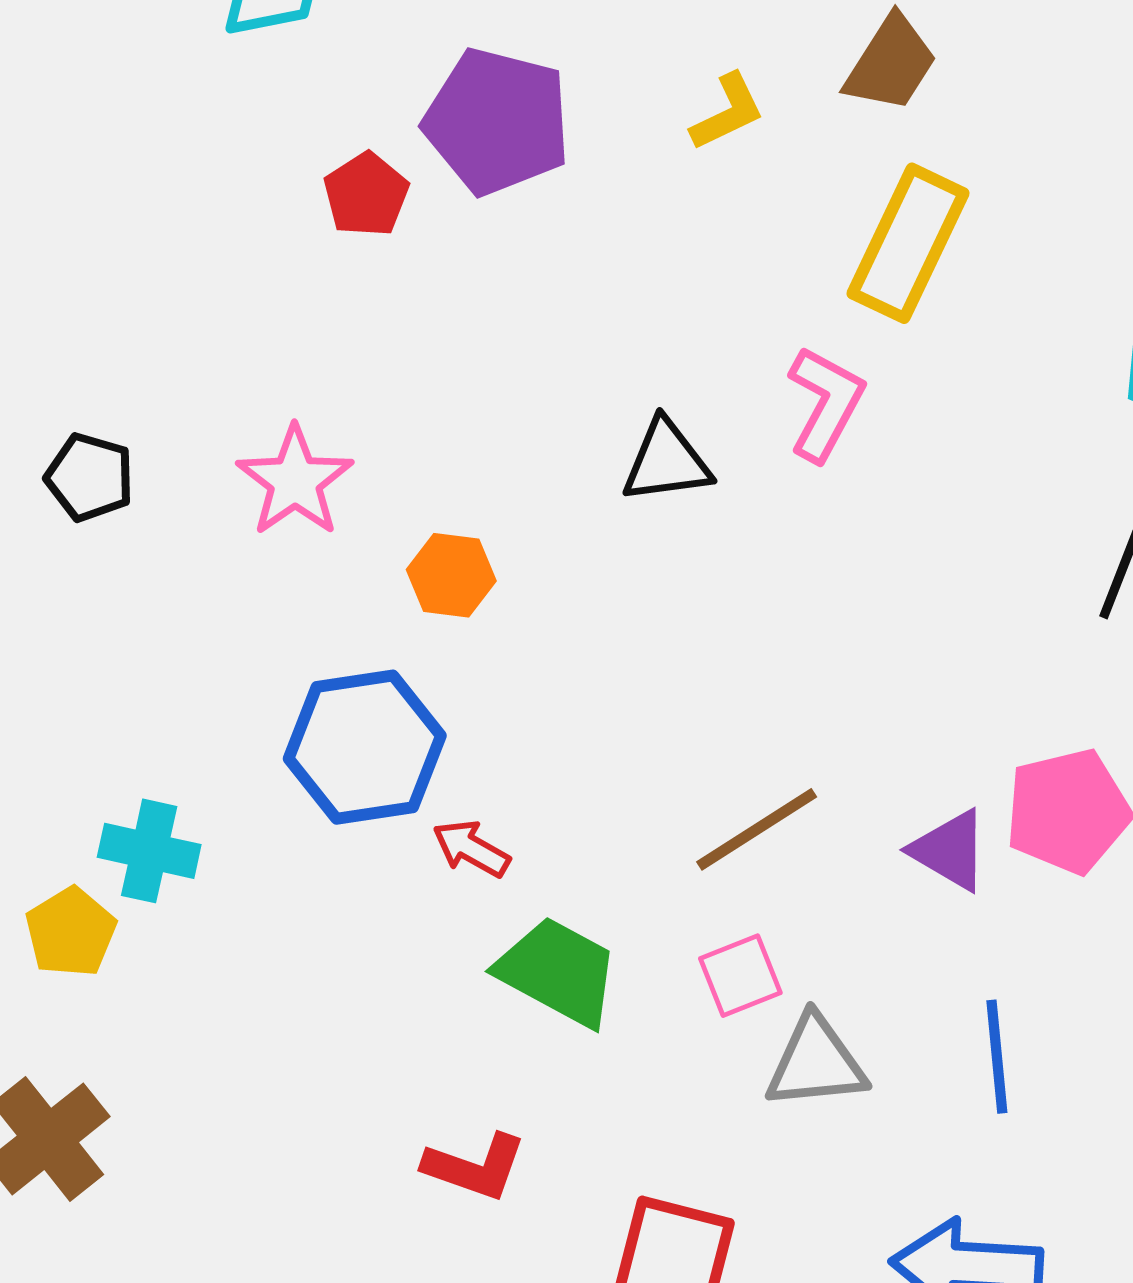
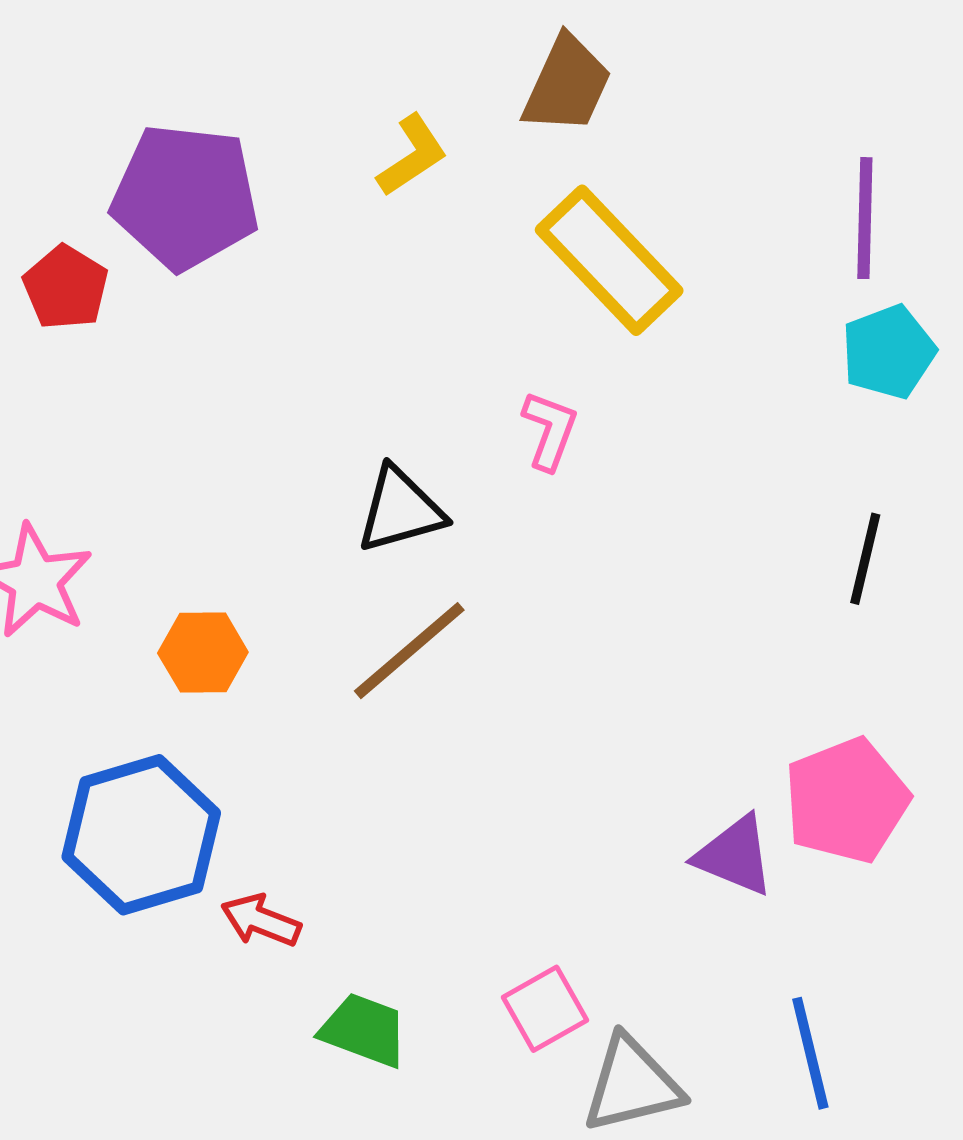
yellow rectangle: (908, 243) -> (609, 260), turned -61
pink L-shape: (825, 403) -> (550, 430), size x0.7
brown line: (757, 829) -> (409, 651), moved
green trapezoid: (558, 972) -> (364, 1030), size x0.7

